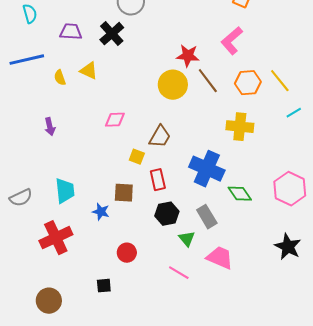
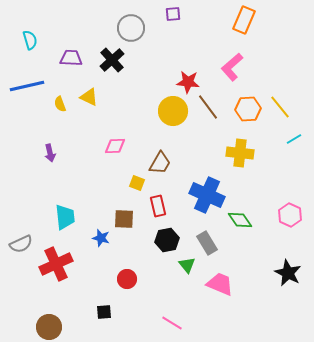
pink hexagon: (290, 189) -> (290, 215), size x0.7
gray semicircle: (21, 198) -> (21, 244), moved
pink line: (179, 273) -> (172, 323), moved

